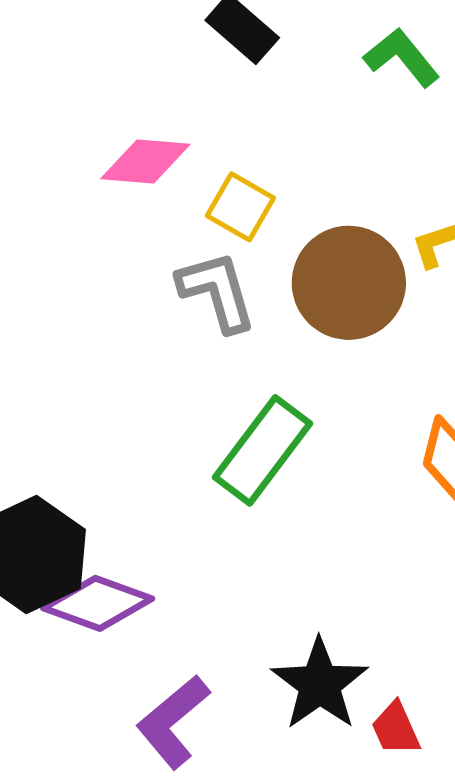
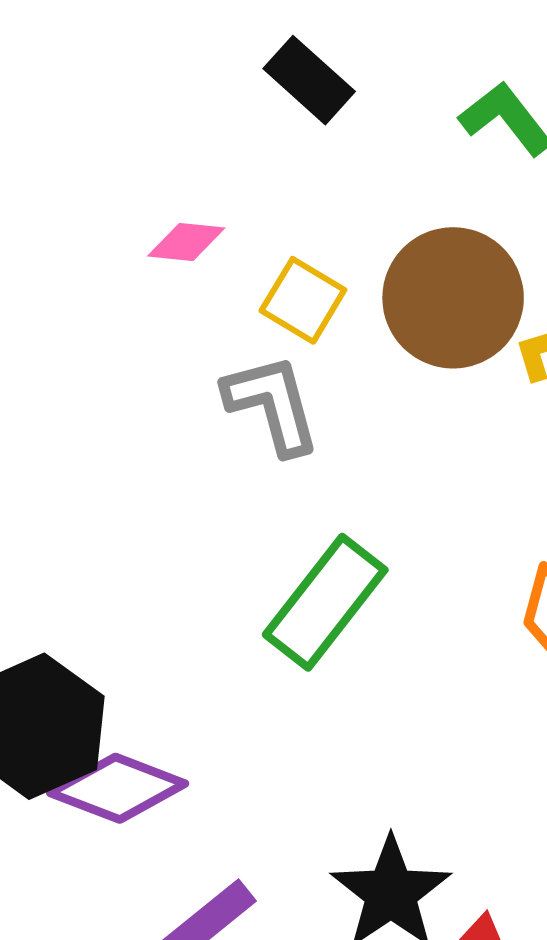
pink diamond: (145, 161) -> (186, 242), size x0.7
brown circle: (349, 283) -> (453, 298), moved

